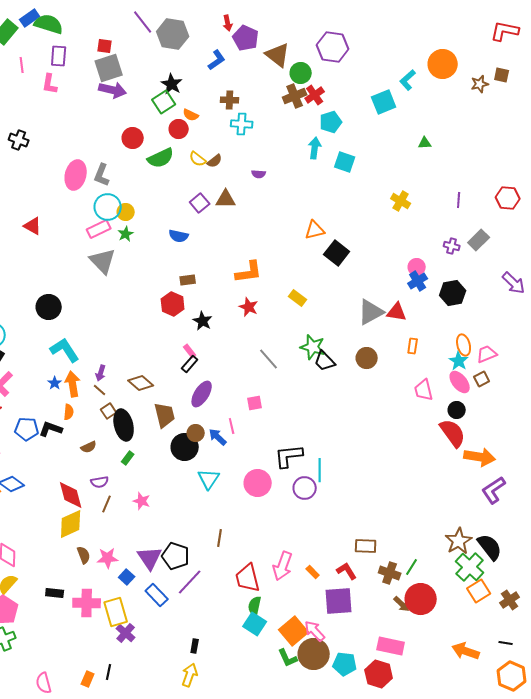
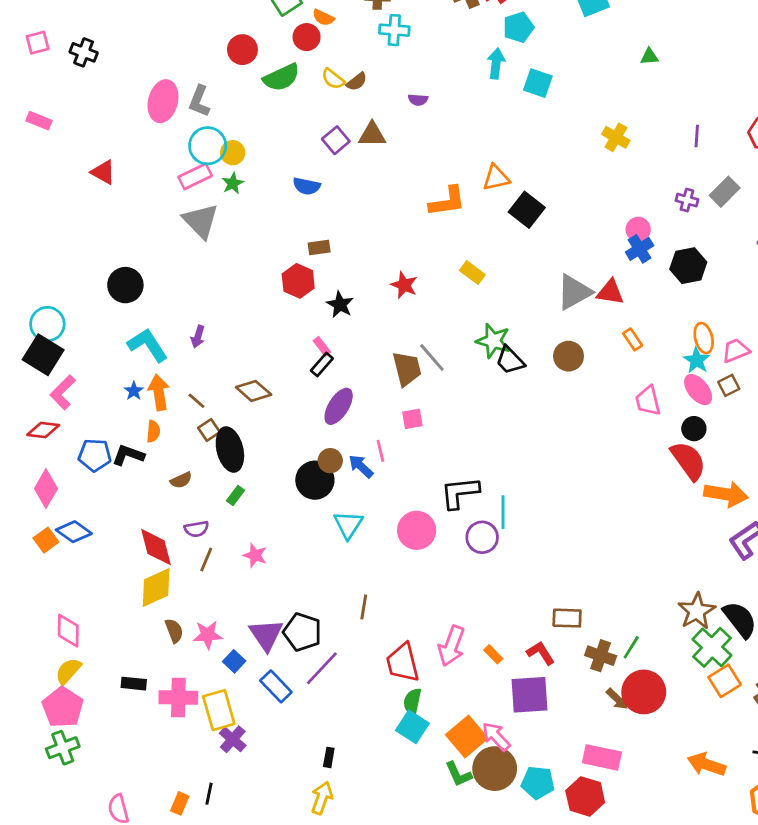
orange L-shape: (249, 272) -> (447, 201), moved
orange rectangle: (413, 346) -> (633, 339), turned -42
purple arrow: (101, 373) -> (198, 337), moved
brown trapezoid: (165, 415) -> (407, 369), moved

